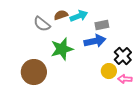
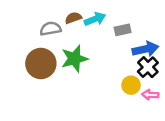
gray semicircle: (42, 24) -> (50, 29), turned 132
blue arrow: (95, 41) -> (145, 49), moved
brown circle: (34, 72) -> (41, 64), moved

